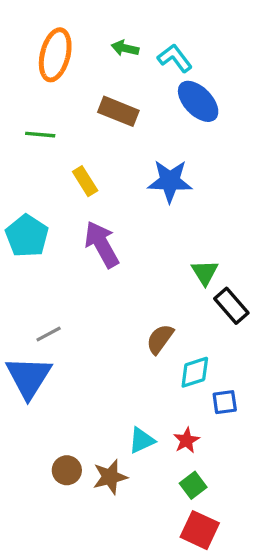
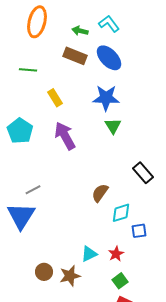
green arrow: (125, 48) -> (80, 31), moved
blue ellipse: (198, 101) -> (109, 58), moved
green triangle: (205, 273) -> (113, 126), moved

